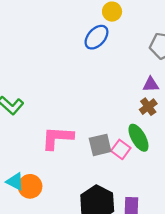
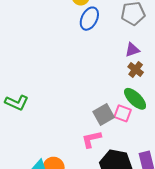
blue ellipse: (96, 37) -> (89, 19), moved
pink L-shape: (57, 138) -> (91, 139), moved, size x0.7

